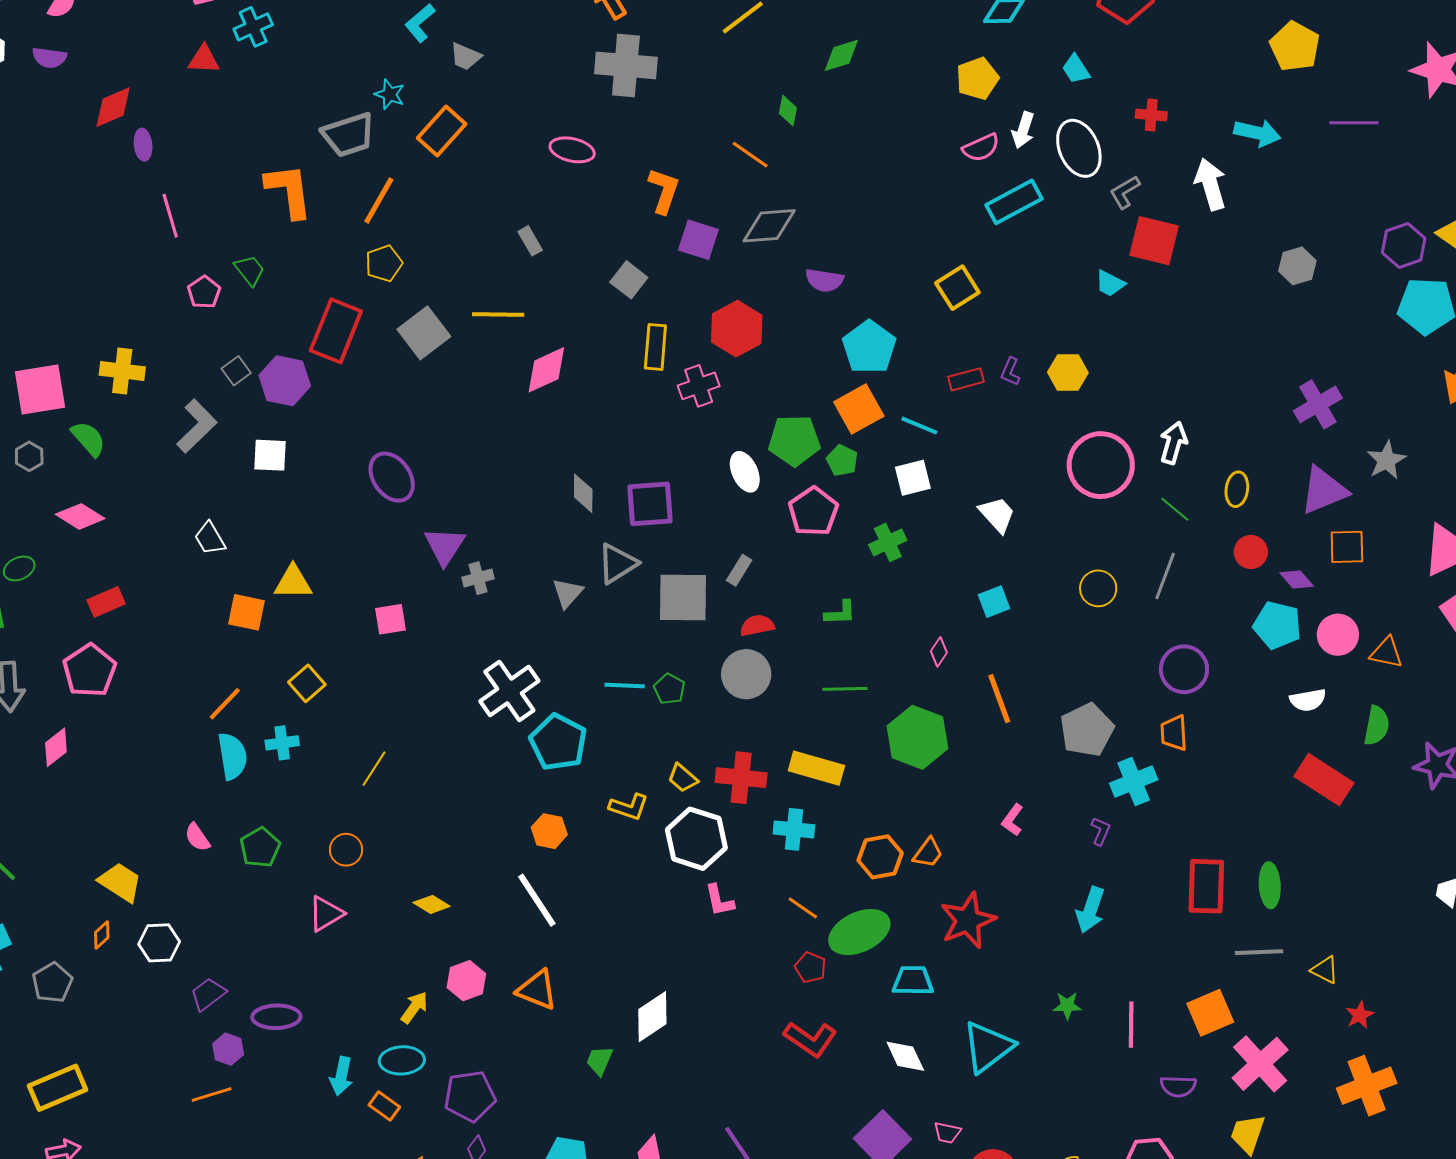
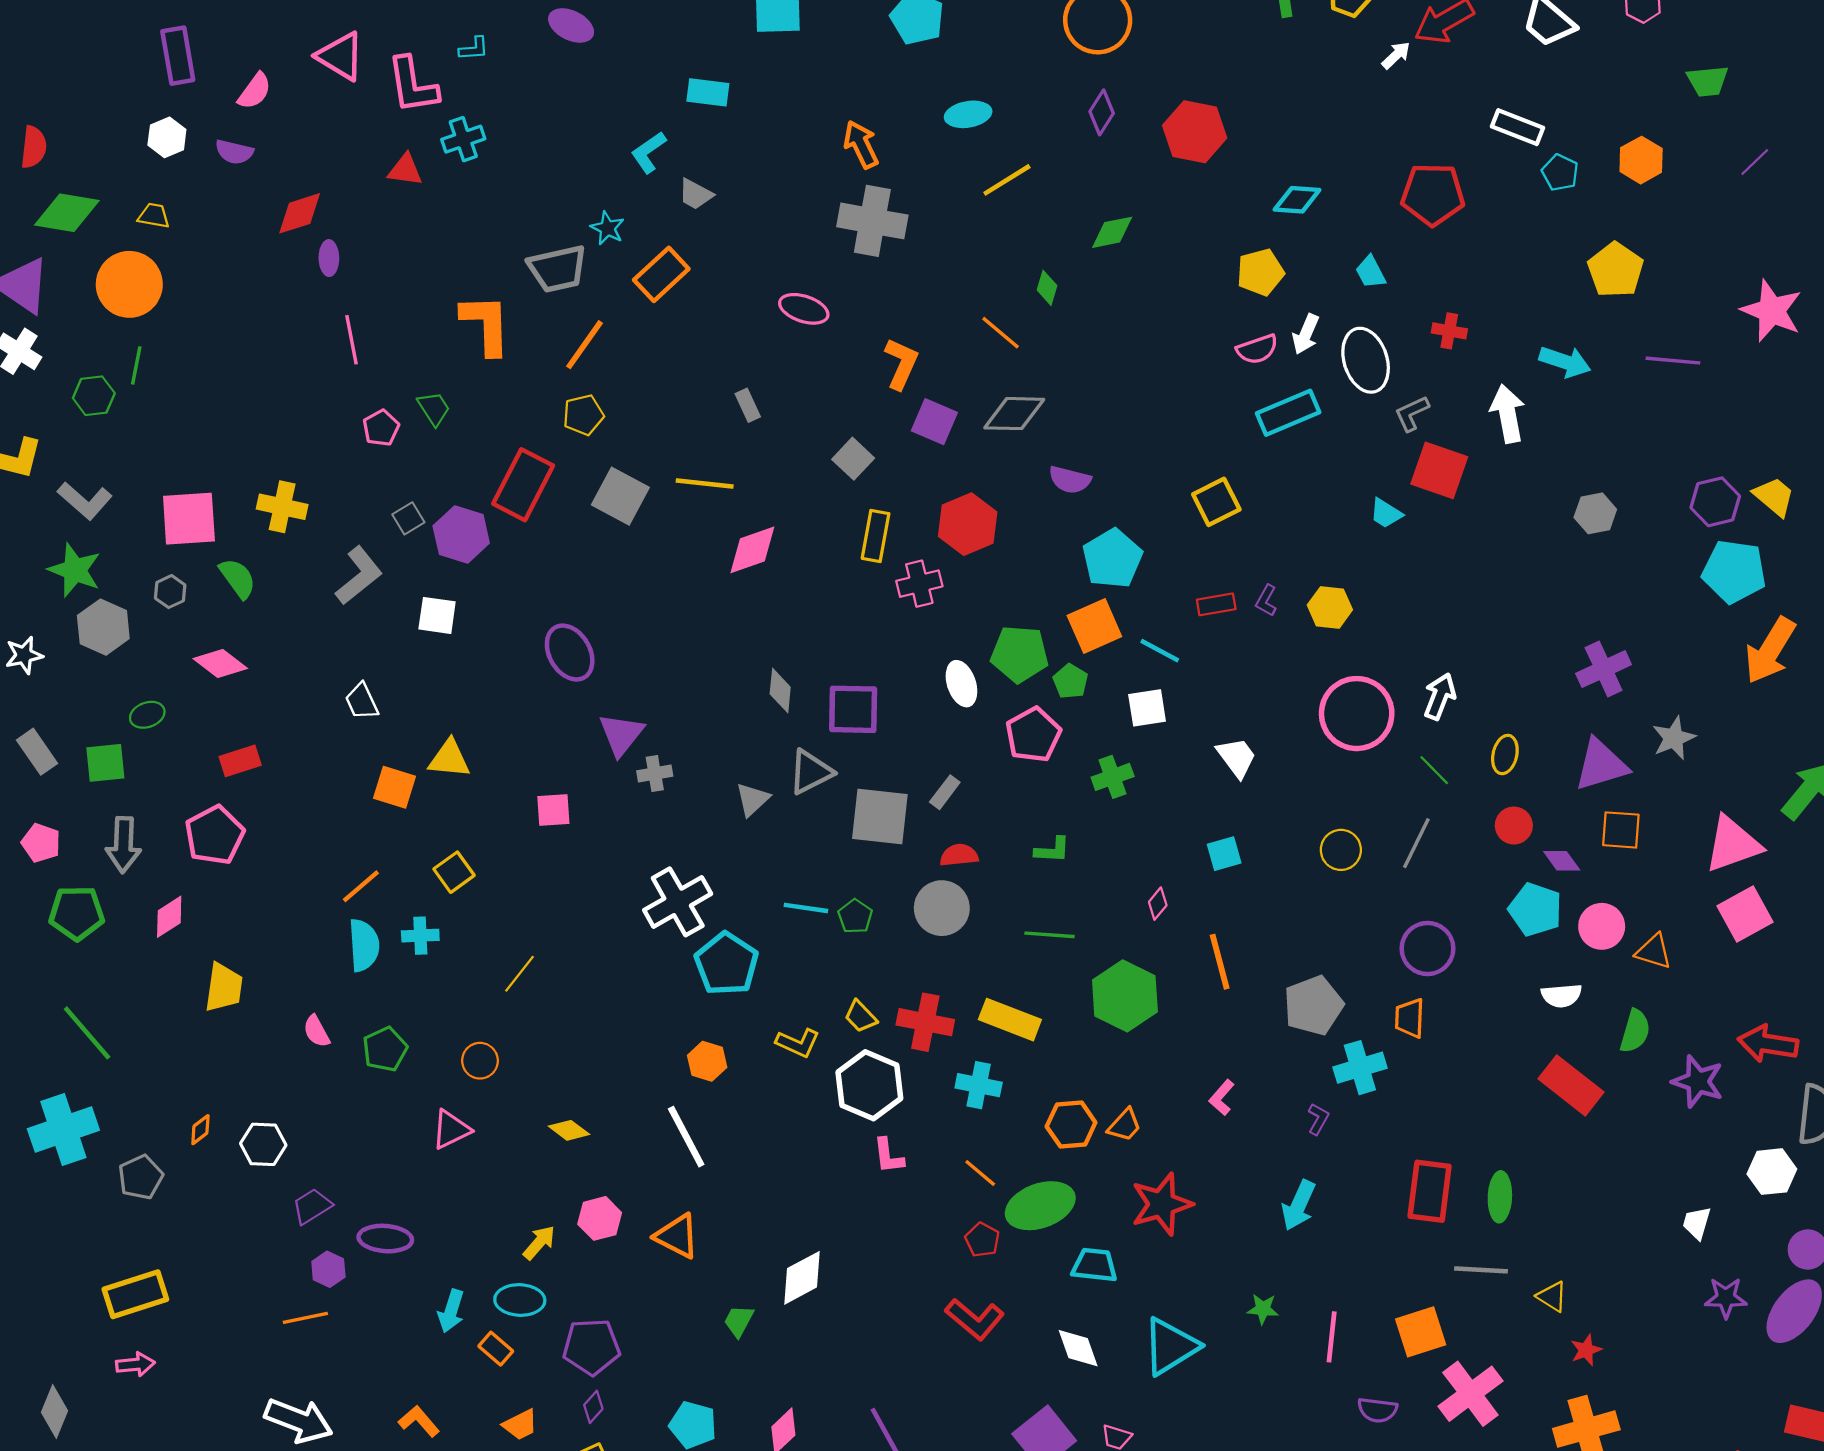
gray square: (424, 333) -> (620, 496), turned -30
yellow trapezoid: (120, 882) -> (224, 987), moved, turned 60

